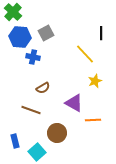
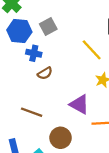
brown semicircle: (43, 88) -> (45, 73), moved

